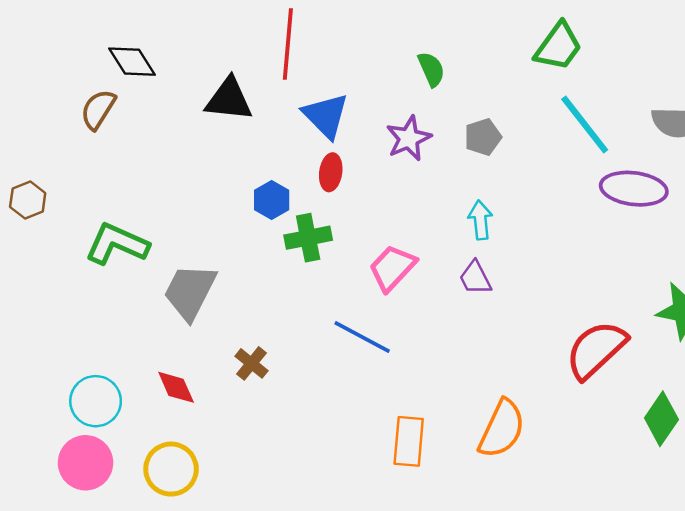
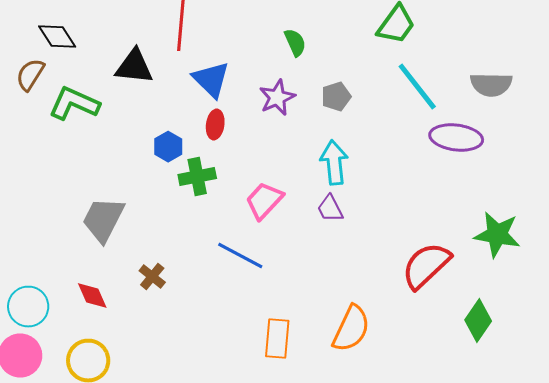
cyan arrow: (480, 220) -> (334, 162), size x1.4
green L-shape: (117, 244) -> (74, 104), moved

